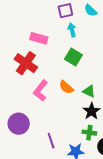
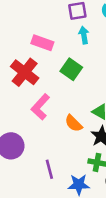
green square: (73, 57) -> (71, 69), moved
orange semicircle: (66, 87) -> (74, 123), moved

